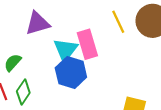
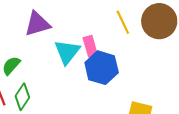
pink rectangle: (87, 44) -> (90, 46), size x0.7
blue hexagon: (71, 73) -> (102, 68), moved

